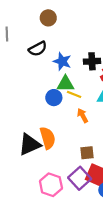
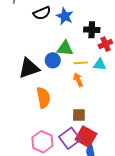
blue star: (62, 61) -> (65, 16), moved
yellow line: (74, 94) -> (81, 63), moved, turned -32
black triangle: (30, 144) -> (29, 68), moved

